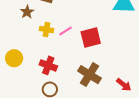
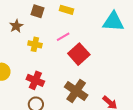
pink line: (66, 31) -> (63, 37), moved
red square: (91, 37) -> (79, 54), turned -30

